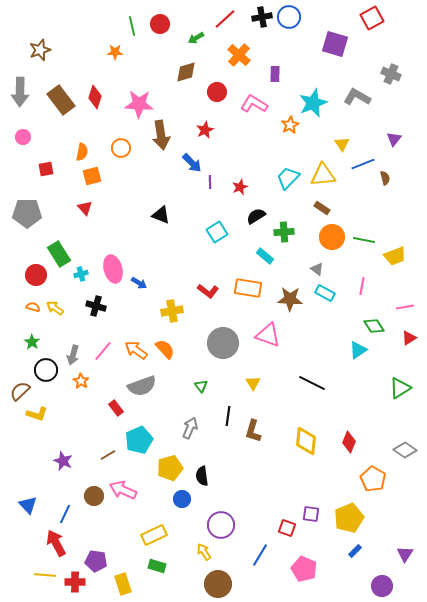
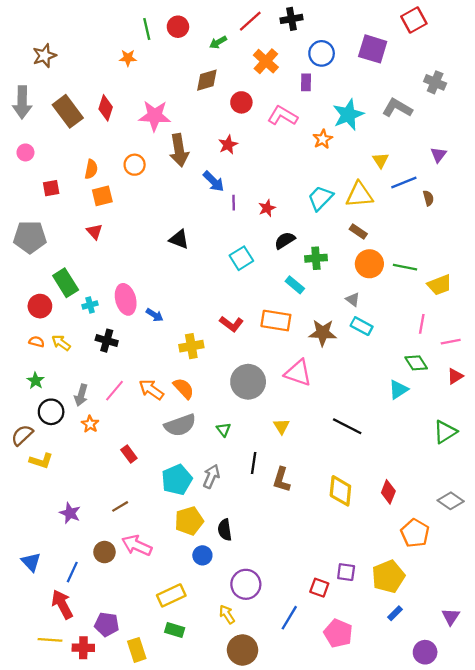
blue circle: (289, 17) -> (322, 53), moved
pink line: (362, 286) -> (422, 324), moved
gray semicircle: (142, 386) -> (180, 425), moved
cyan pentagon: (139, 440) -> (177, 480), moved

